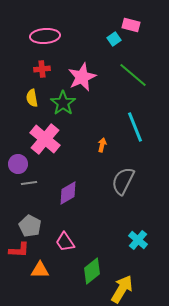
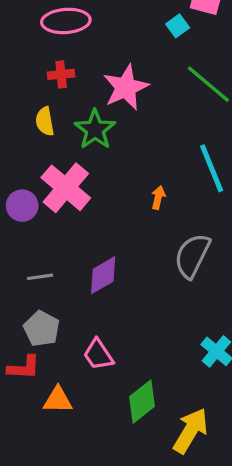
purple circle: (18, 164) -> (22, 206), moved
gray line: (29, 183) -> (40, 277), moved

